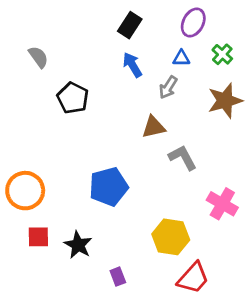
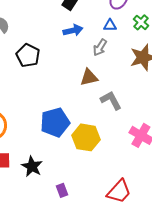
blue arrow: (132, 65) -> (73, 30), turned 108
yellow hexagon: (171, 237) -> (86, 137), moved

